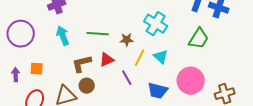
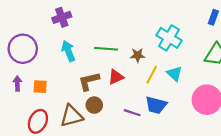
purple arrow: (16, 75) -> (17, 83), moved
purple line: (127, 78) -> (132, 113), moved, turned -42
blue trapezoid: (158, 91) -> (156, 105), moved

